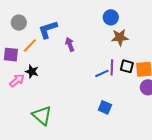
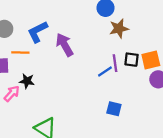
purple arrow: (70, 44) -> (65, 45), size x1.5
orange line: (30, 46) -> (20, 53), turned 56

